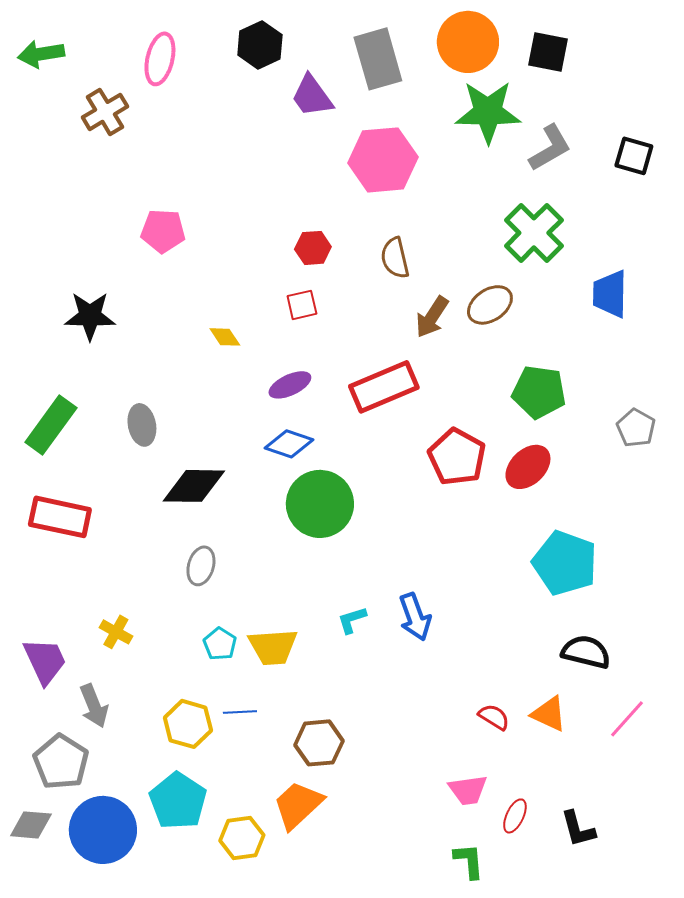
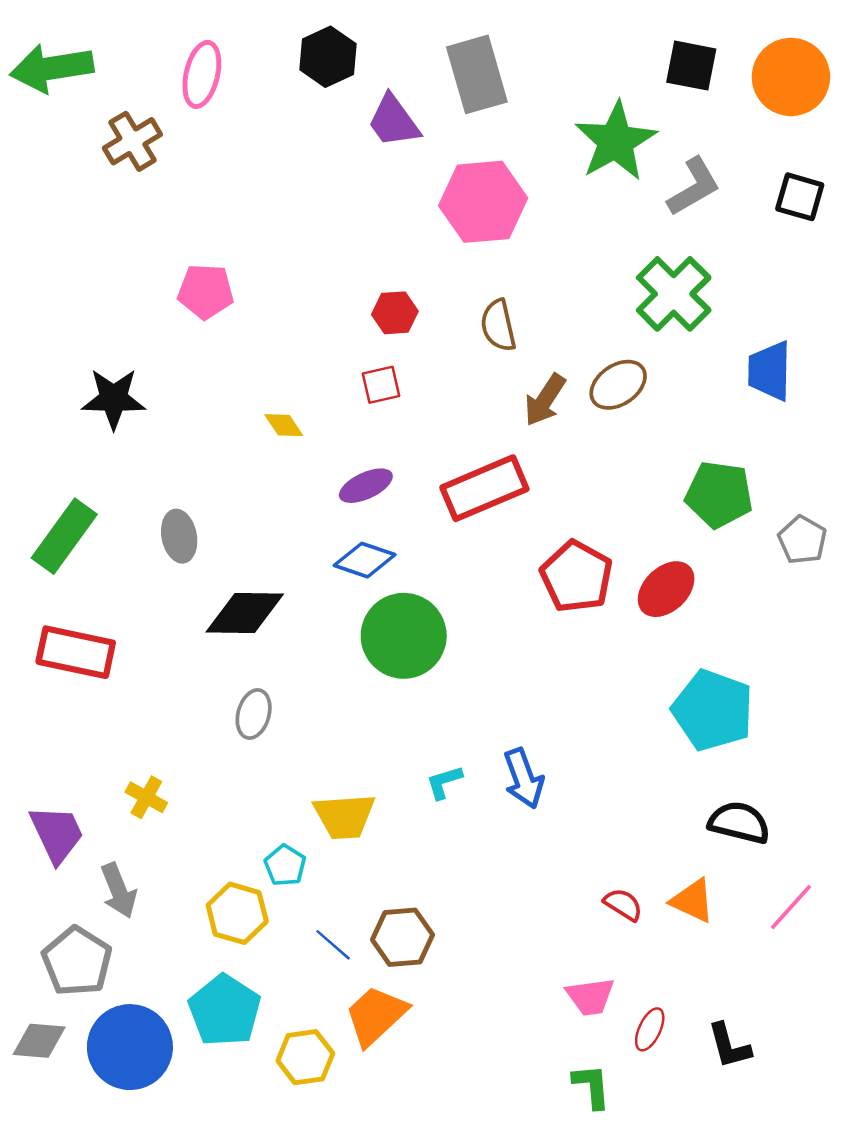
orange circle: (468, 42) -> (791, 77), moved
green arrow: (41, 54) -> (52, 68), size x1.4
green star: (488, 112) -> (616, 141), turned -30
green pentagon: (539, 392) -> (719, 495), moved
cyan pentagon: (220, 644) -> (285, 865), moved
blue line: (240, 712) -> (333, 945), moved, turned 44

